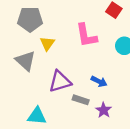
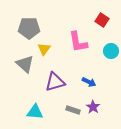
gray rectangle: (81, 100) -> (73, 110), moved

